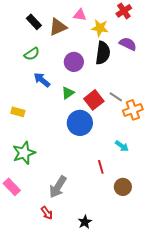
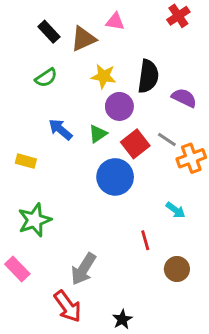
yellow star: (100, 28) -> (104, 76), moved
purple semicircle: (128, 44) -> (184, 98), moved
purple circle: (74, 62) -> (119, 106), moved
blue arrow: (42, 80) -> (60, 129), moved
red arrow: (47, 213) -> (68, 306), size x1.6

